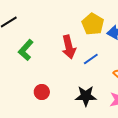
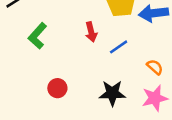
red arrow: (69, 47) -> (91, 32), size x0.7

